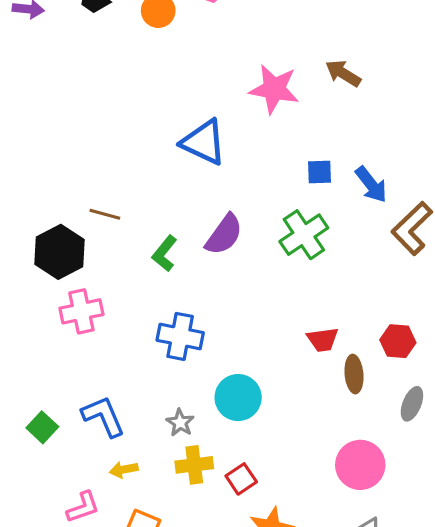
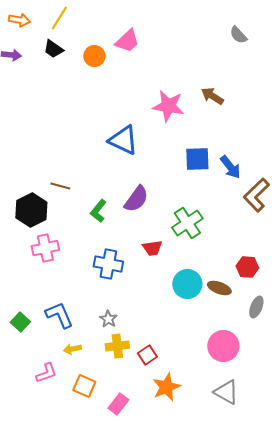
blue square: (320, 172) -> (197, 159), size x1.5
green cross: (304, 235) -> (187, 223), moved
red trapezoid: (323, 340) -> (152, 248), moved
brown ellipse: (354, 374) -> (219, 288), turned -65
cyan circle: (238, 398) -> (187, 284), moved

